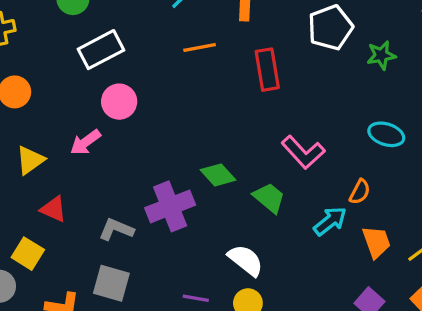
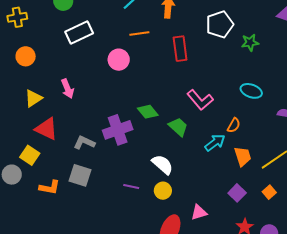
pink circle: (119, 102) -> (119, 60), moved
pink arrow: (85, 142) -> (68, 89), turned -78
red triangle: (53, 209) -> (46, 129), size x1.4

